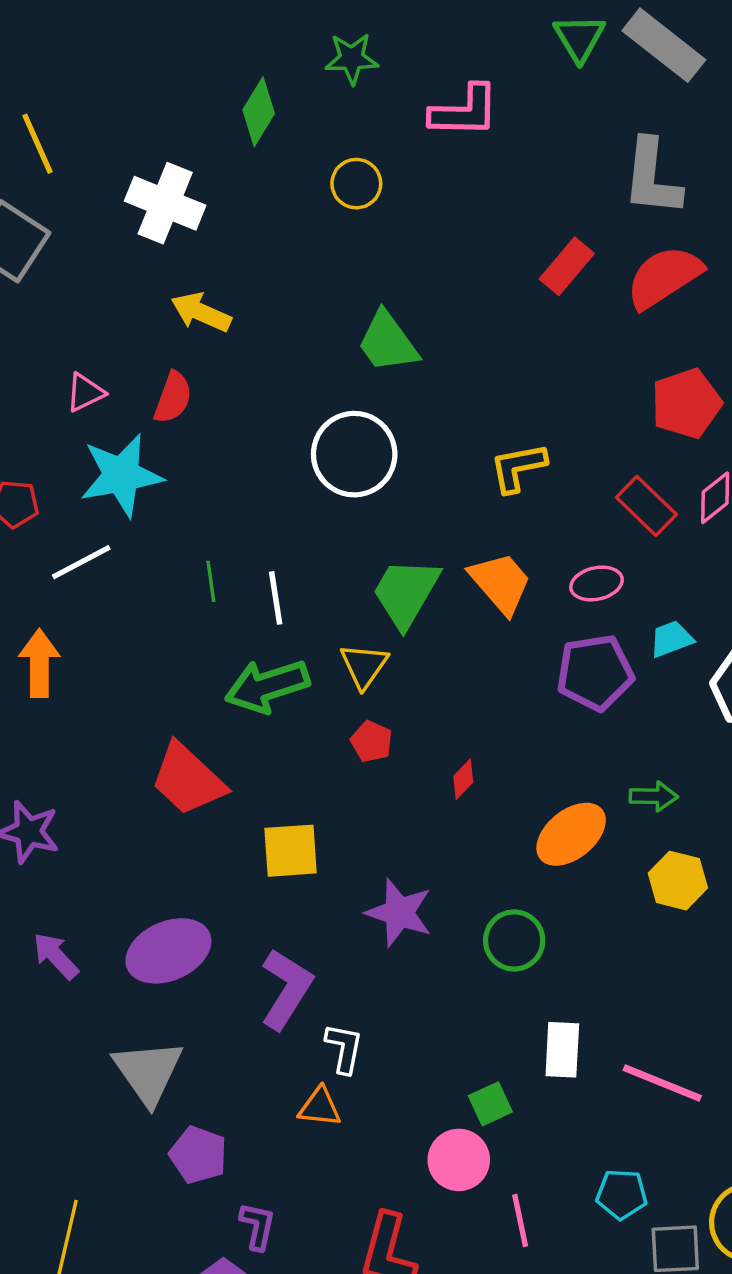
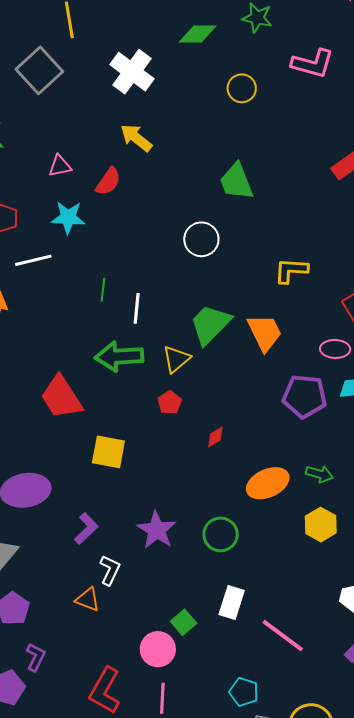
green diamond: (259, 112) -> (198, 34), turned 45
white circle: (354, 454) -> (201, 239), size x0.7
cyan star: (121, 475) -> (68, 218), size x0.7
pink ellipse: (597, 583) -> (335, 349), moved
purple star: (399, 913) -> (157, 530), moved
purple L-shape: (286, 989) -> (86, 529), size x0.7
green square: (490, 1104) -> (184, 622), turned -30
pink line: (520, 1221) -> (162, 698), moved

